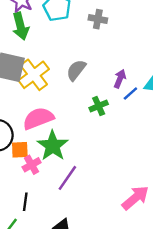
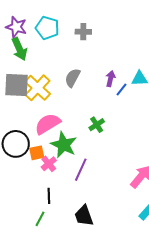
green cross: (99, 106) -> (97, 125), moved

